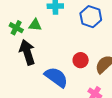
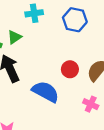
green triangle: (35, 25) -> (14, 37), turned -32

